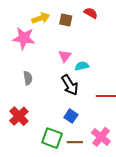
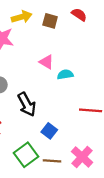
pink triangle: (65, 56) -> (46, 62), turned -40
black arrow: (70, 85) -> (27, 104), moved
green square: (52, 138) -> (26, 155), turned 30

